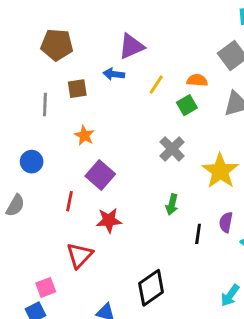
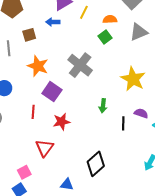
yellow line: (156, 85) -> (84, 12), moved
orange star: (84, 135) -> (38, 66), size x1.5
gray cross: (172, 149) -> (80, 65), moved, size x1.4
purple semicircle: (226, 222) -> (141, 113), turned 104

